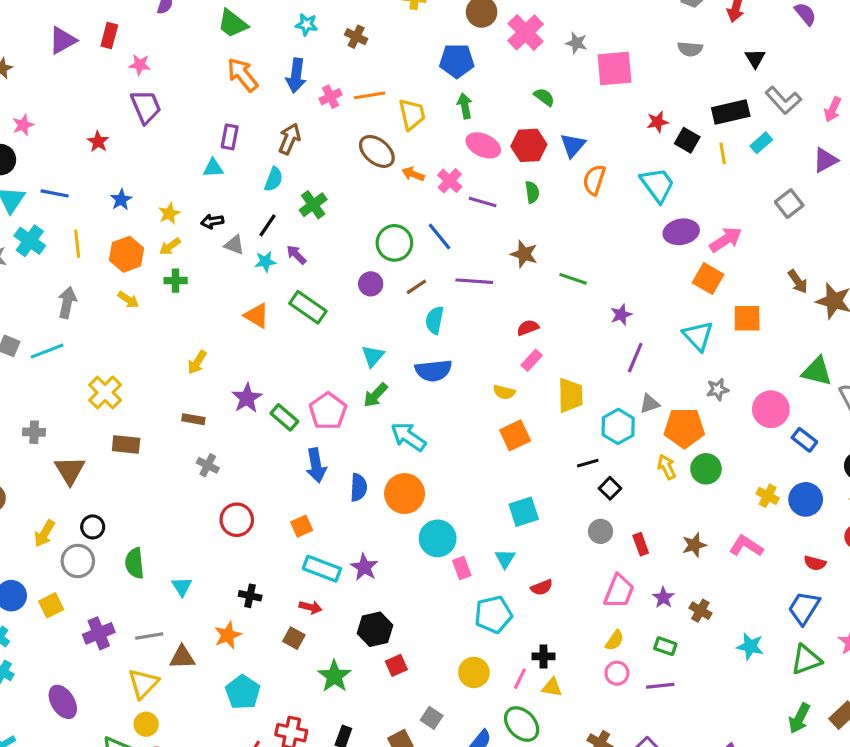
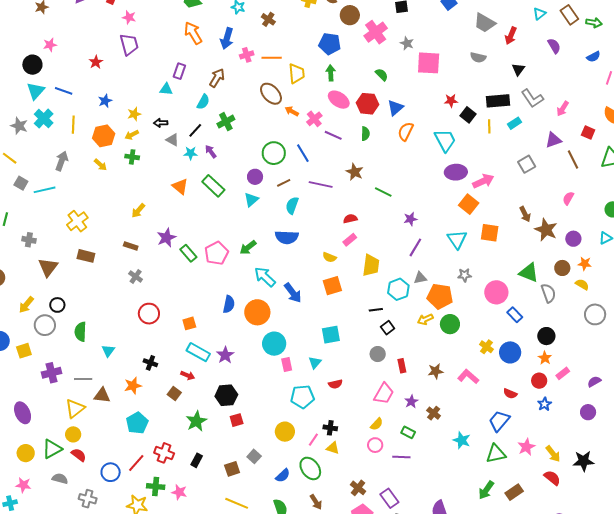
cyan triangle: (373, 356) -> (251, 200), moved
blue arrow: (316, 465) -> (293, 293), moved, turned -35
yellow arrow: (667, 467) -> (425, 319), turned -98

